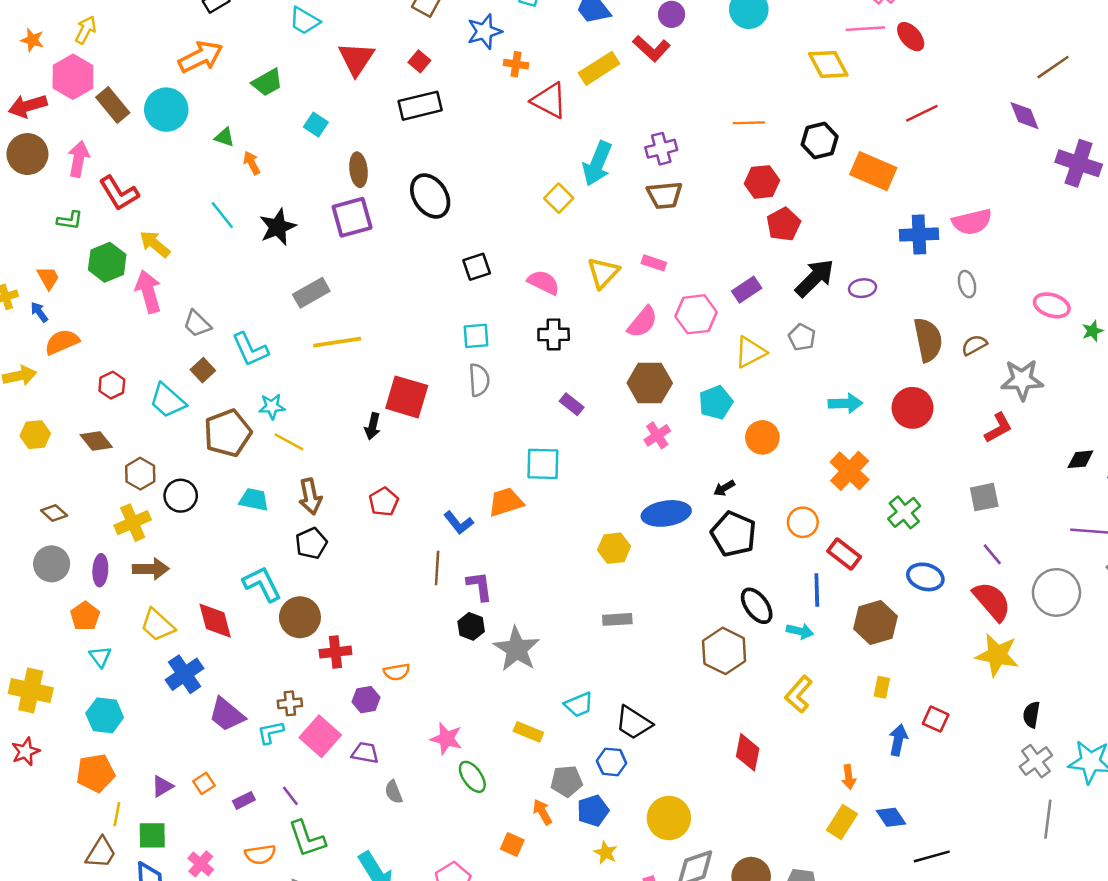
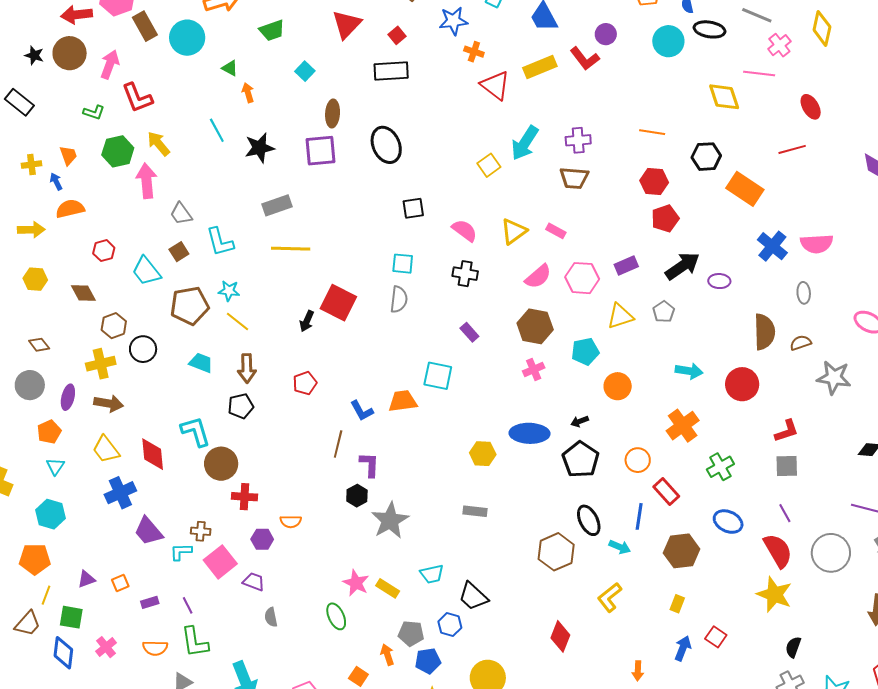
red ellipse: (911, 37) -> (811, 107), moved
blue cross: (919, 234) -> (772, 246), turned 32
red L-shape: (998, 428) -> (787, 431), moved
pink star: (446, 739) -> (356, 583), moved

